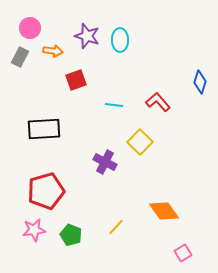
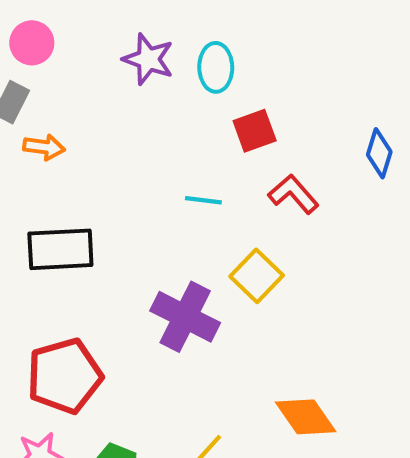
orange arrow: (53, 51) -> (44, 147), moved
red square: (76, 80) -> (255, 131), moved
purple cross: (105, 162) -> (185, 317), size x1.4

